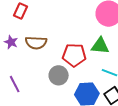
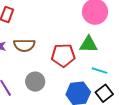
gray circle: (59, 75) -> (35, 82), moved

